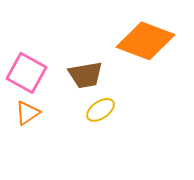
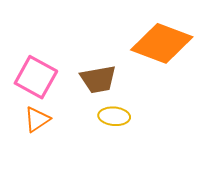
yellow ellipse: (100, 110) -> (114, 116), turned 40

